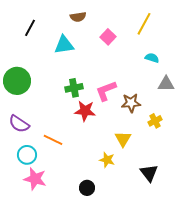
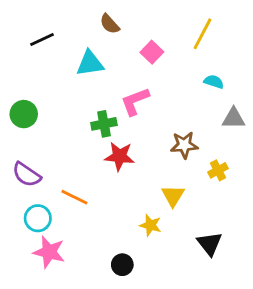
brown semicircle: (78, 17) -> (110, 24), turned 56
black line: (30, 28) -> (42, 39), turned 36
green circle: (17, 81) -> (24, 114), size x0.7
pink L-shape: (106, 91) -> (135, 101), moved

